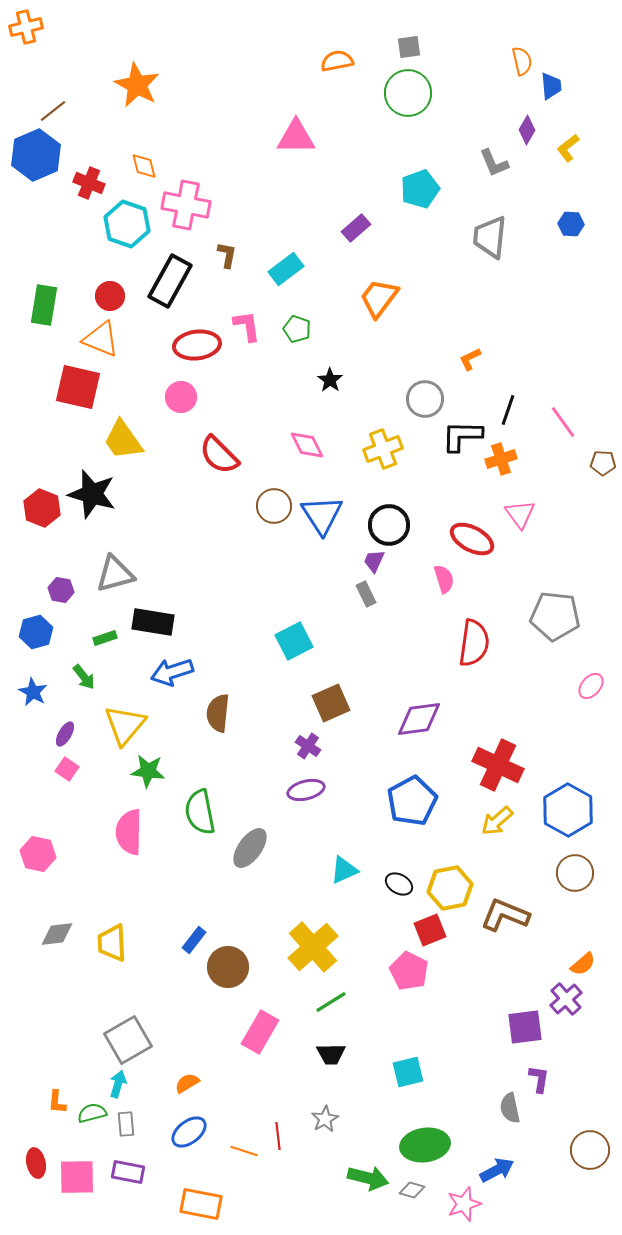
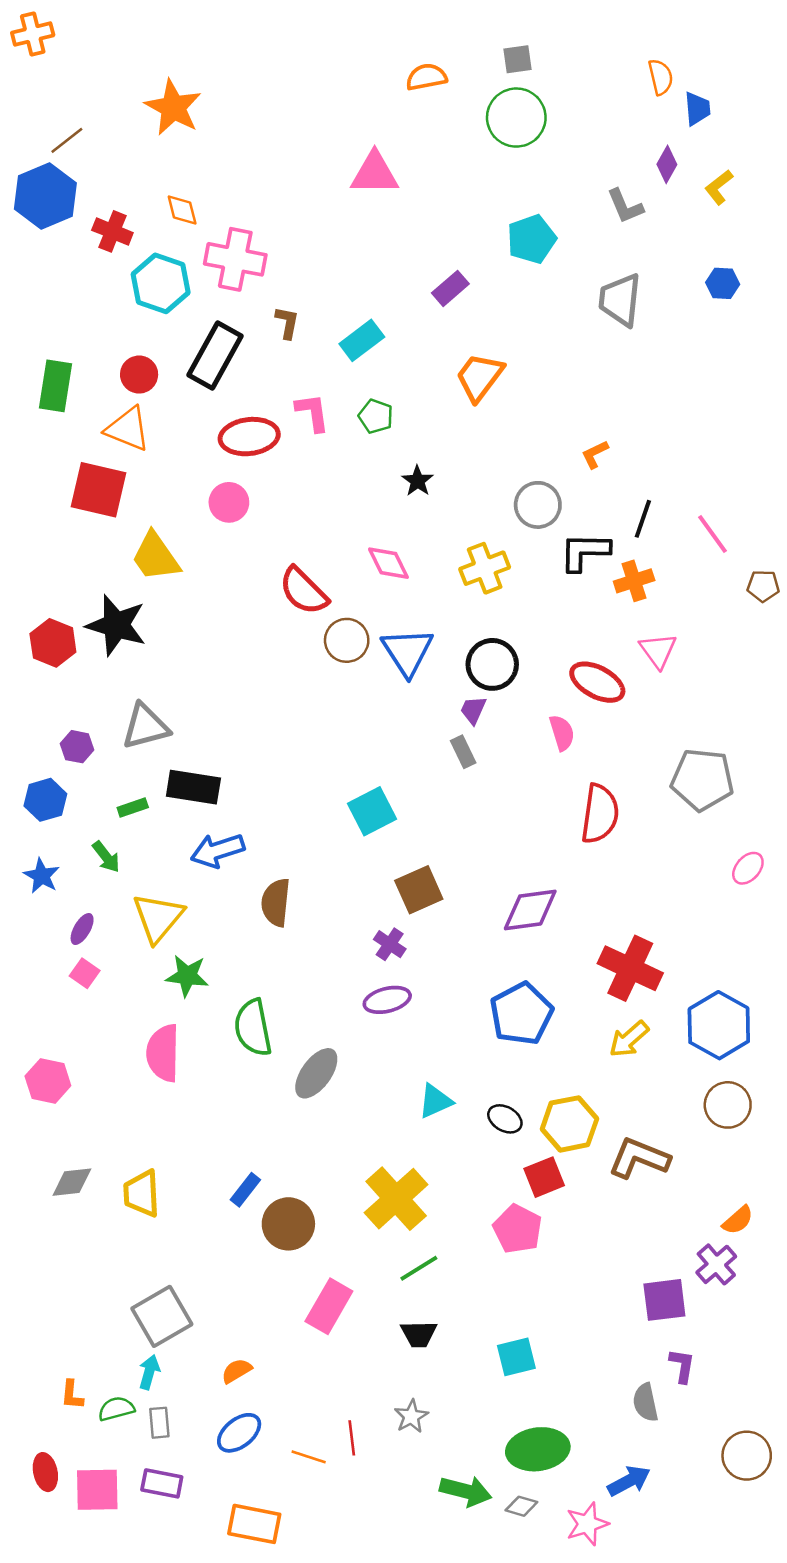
red semicircle: (219, 455) -> (304, 591), moved

